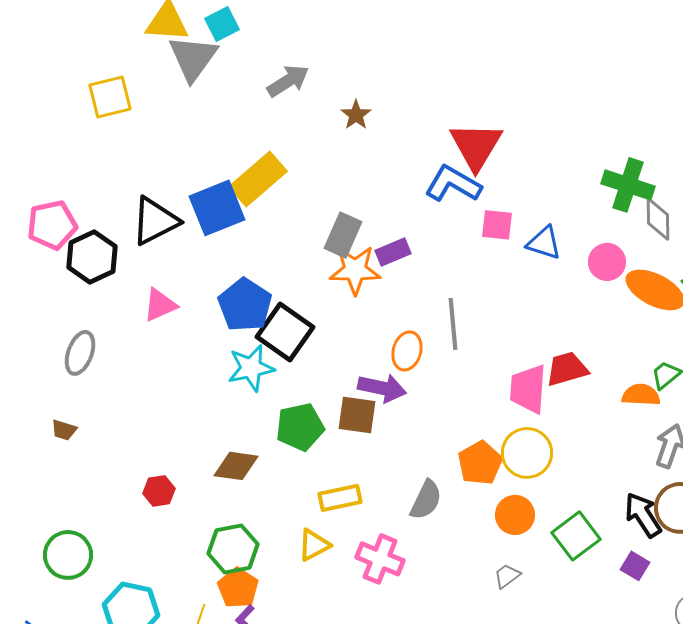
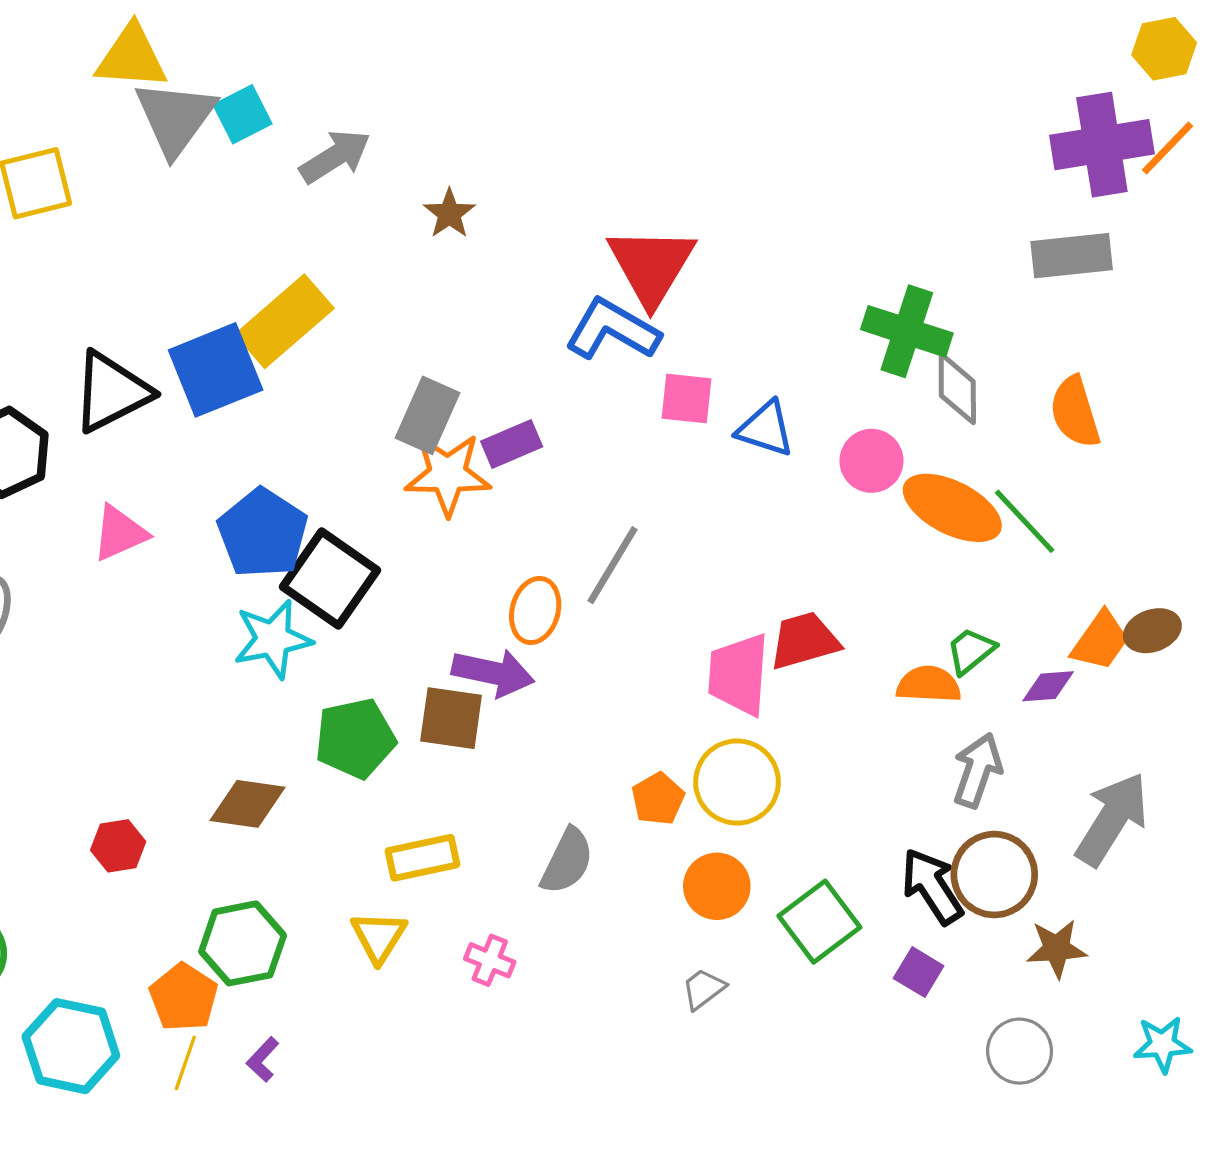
cyan square: (222, 24) -> (243, 114), moved
gray line: (453, 324) -> (613, 565), turned 36
orange pentagon: (480, 463) -> (658, 799), size x0.7
yellow triangle: (314, 545) -> (379, 937), turned -30
pink cross: (380, 559) -> (490, 960), size x0.6
orange pentagon: (238, 588) -> (184, 997), moved

